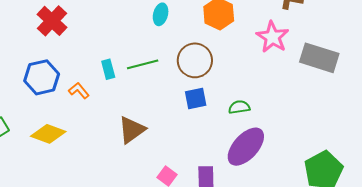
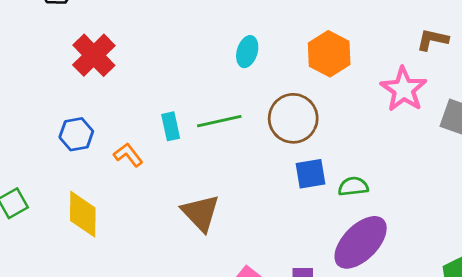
blue hexagon: (42, 77) -> (76, 134), size x0.7
blue square: (196, 99) -> (310, 174), moved
brown triangle: (132, 130) -> (200, 213), turned -40
yellow diamond: (48, 134) -> (83, 214), turned 68

